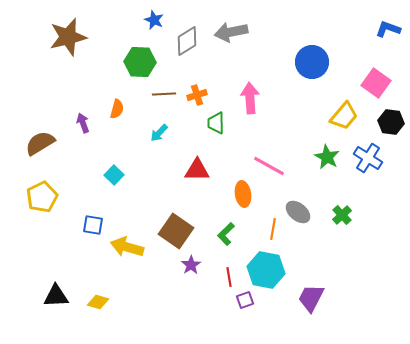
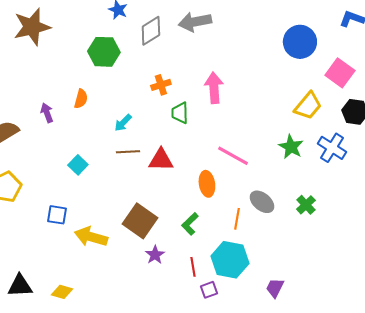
blue circle: (312, 62) -> (300, 42), moved
brown line: (164, 94) -> (128, 152), moved
purple trapezoid: (311, 298) -> (275, 288), size x0.7

